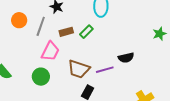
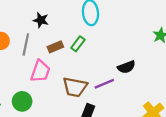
green circle: (41, 77) -> (22, 101), moved

